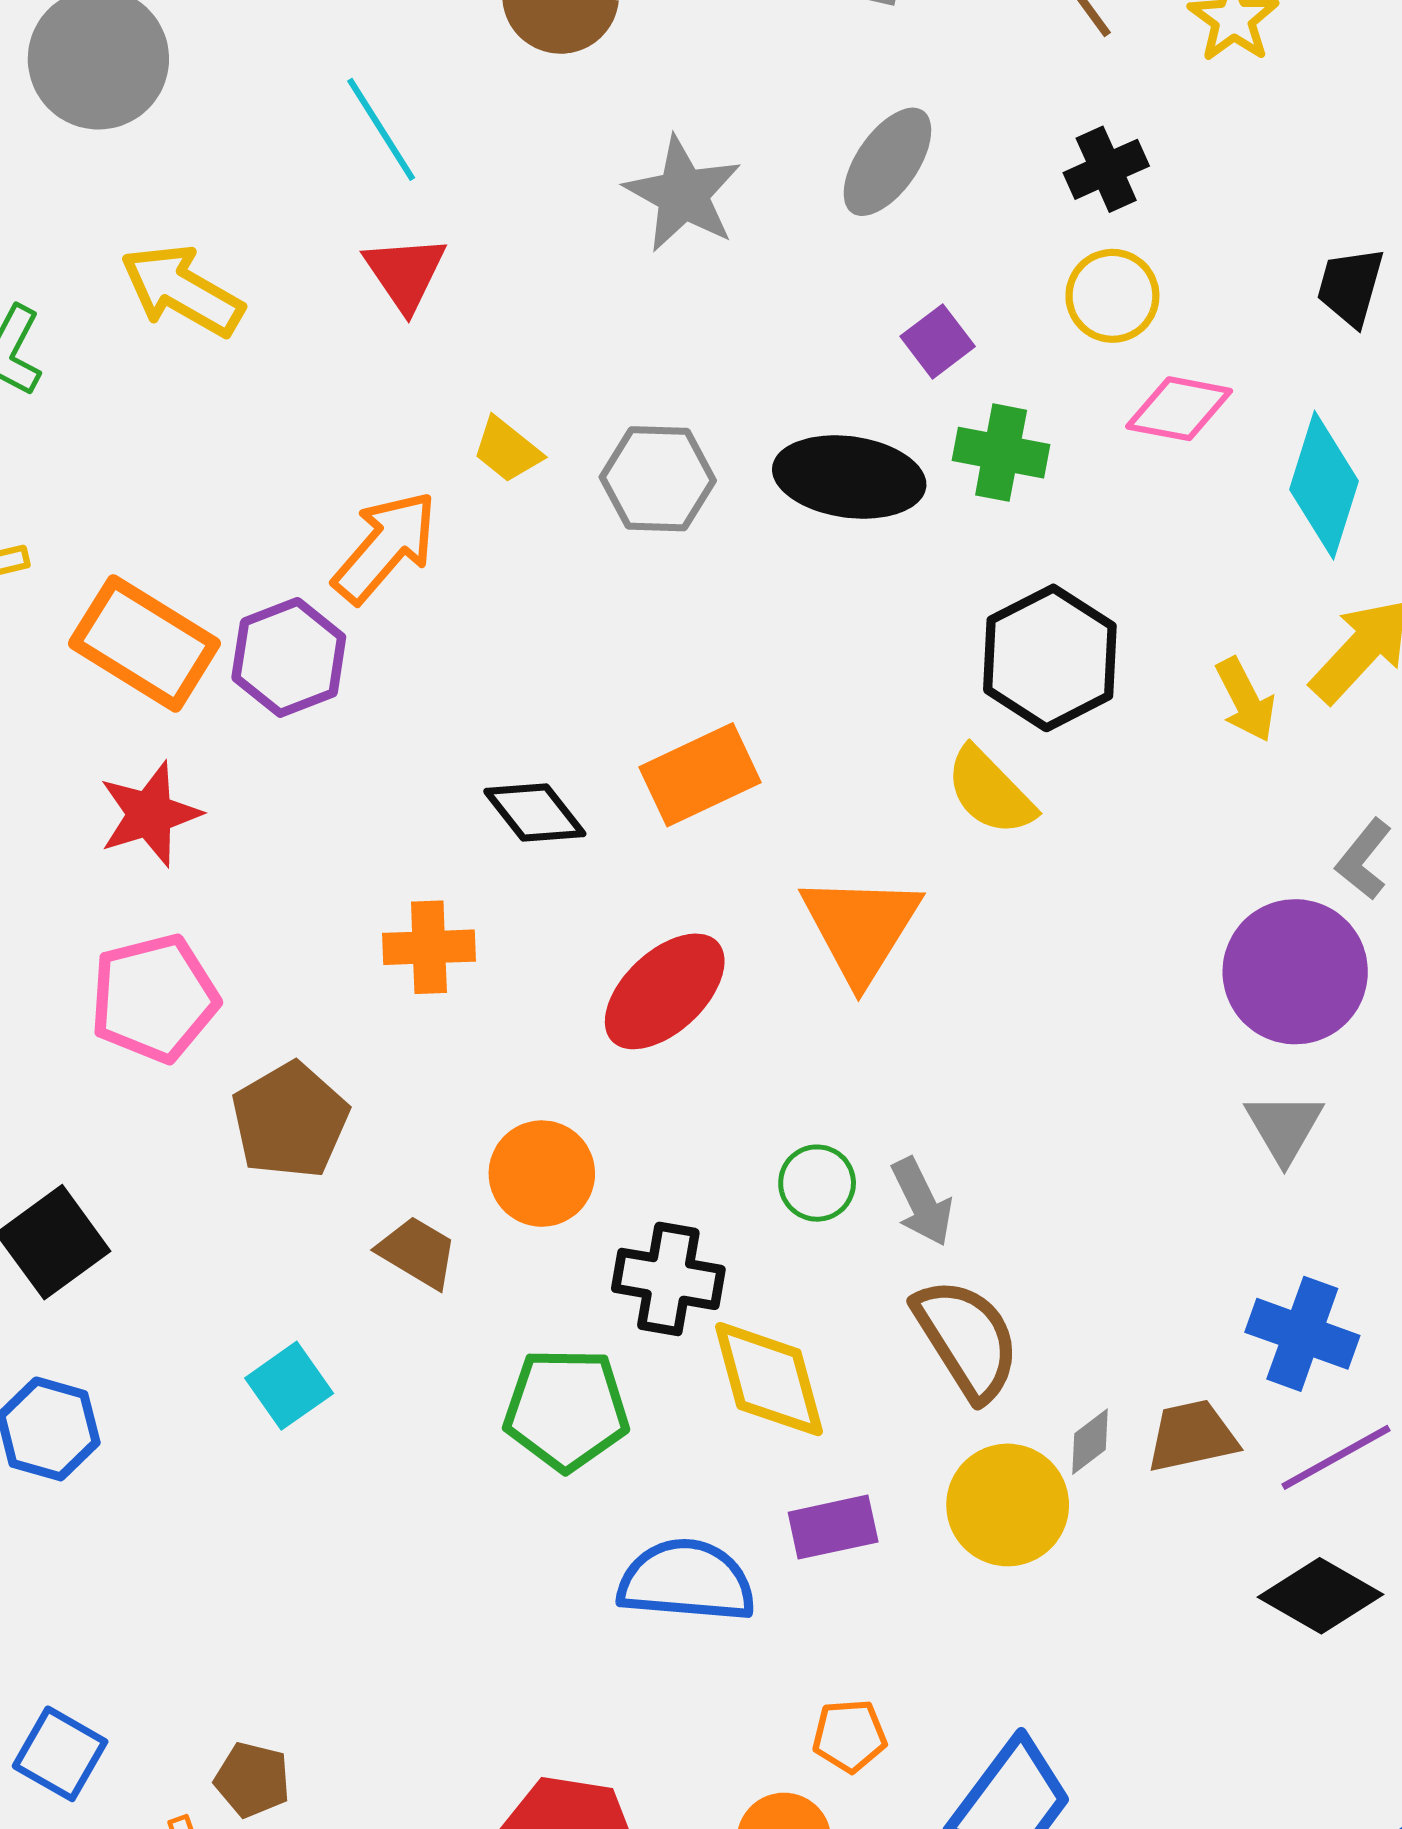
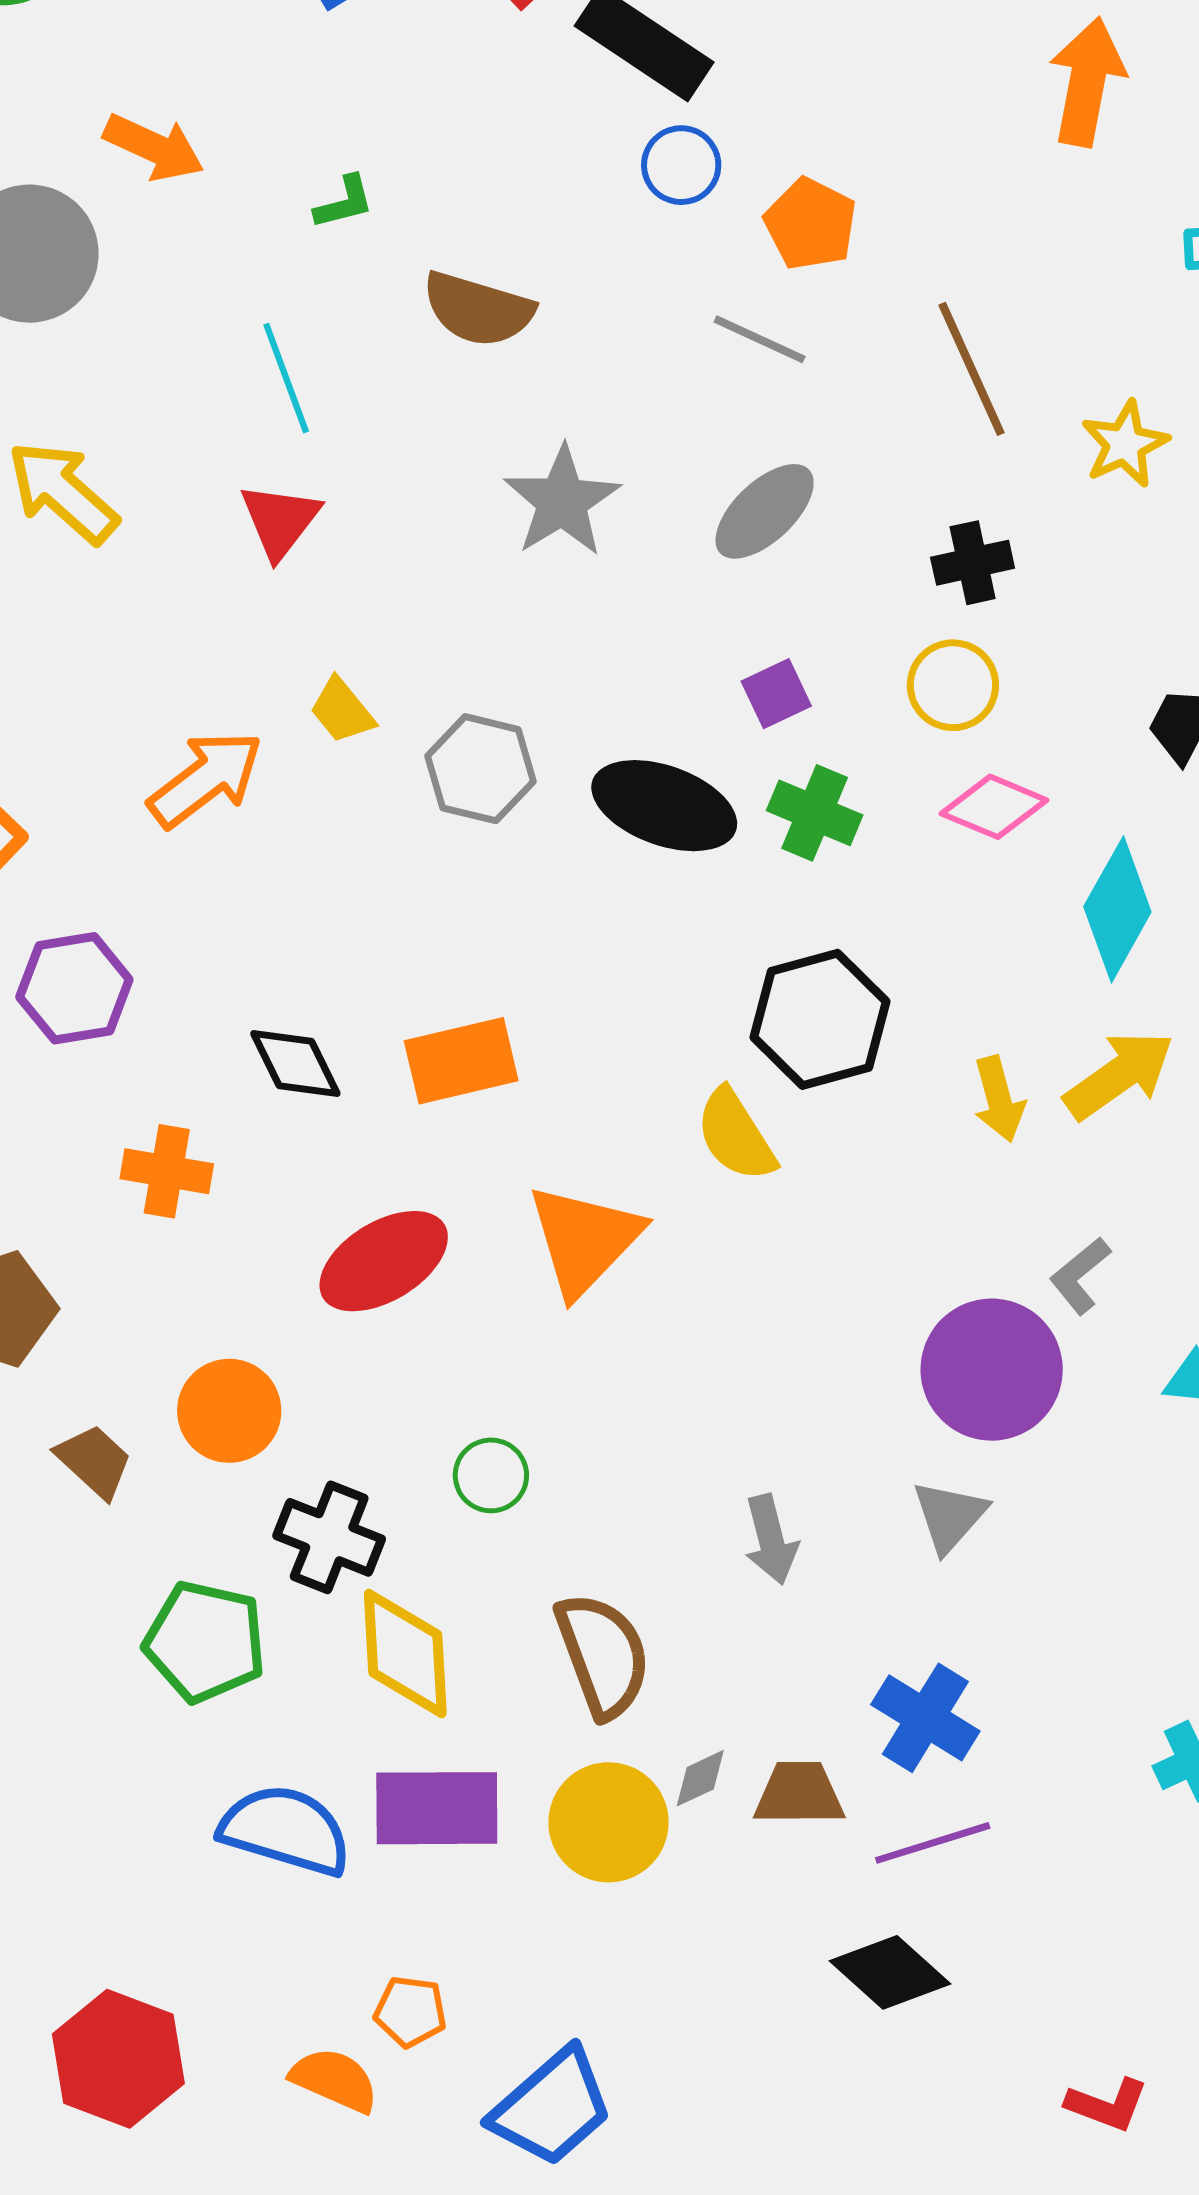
purple hexagon: (289, 657) -> (74, 988), moved
gray arrow: (922, 1202) -> (771, 1540), moved
purple rectangle: (833, 1527) -> (437, 1808), size x1.5

